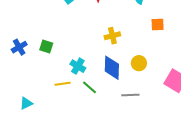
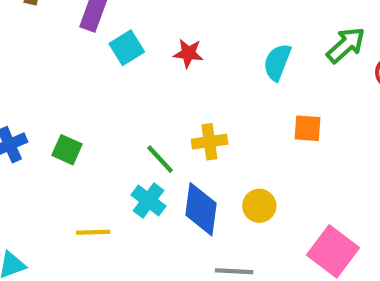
cyan cross: (78, 66) -> (148, 201), moved
green line: (89, 87) -> (160, 159), moved

